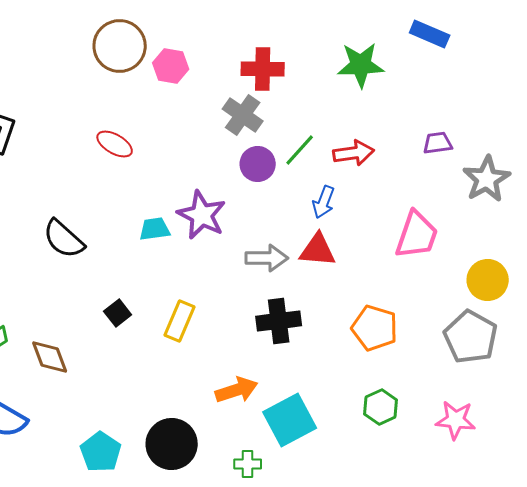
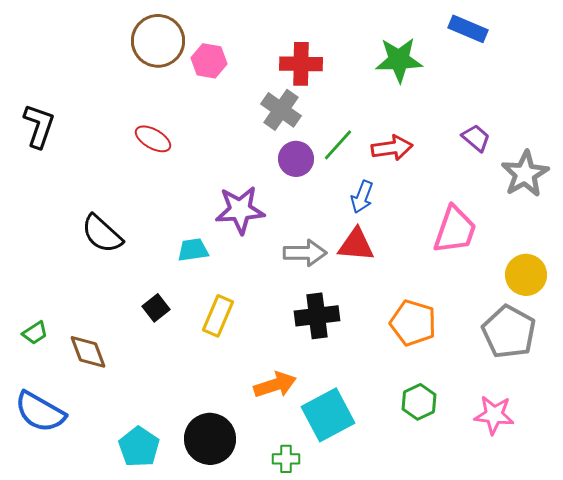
purple trapezoid: (438, 143) -> (476, 138), turned 48
purple star: (202, 215) -> (240, 210), turned -30
cyan trapezoid: (155, 229) -> (193, 250), moved

